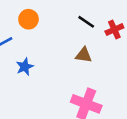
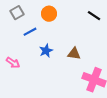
brown triangle: (84, 55) -> (74, 54), moved

